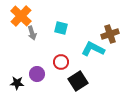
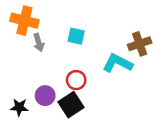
orange cross: (21, 16) -> (24, 21), turned -30
black square: (78, 81) -> (71, 105), moved

